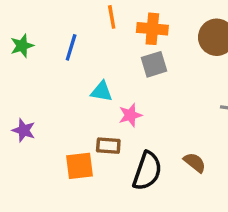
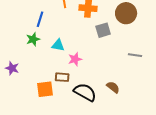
green star: (22, 46) -> (33, 39), moved
gray square: (154, 64) -> (103, 30), moved
black semicircle: (147, 171) -> (85, 92), turned -80

